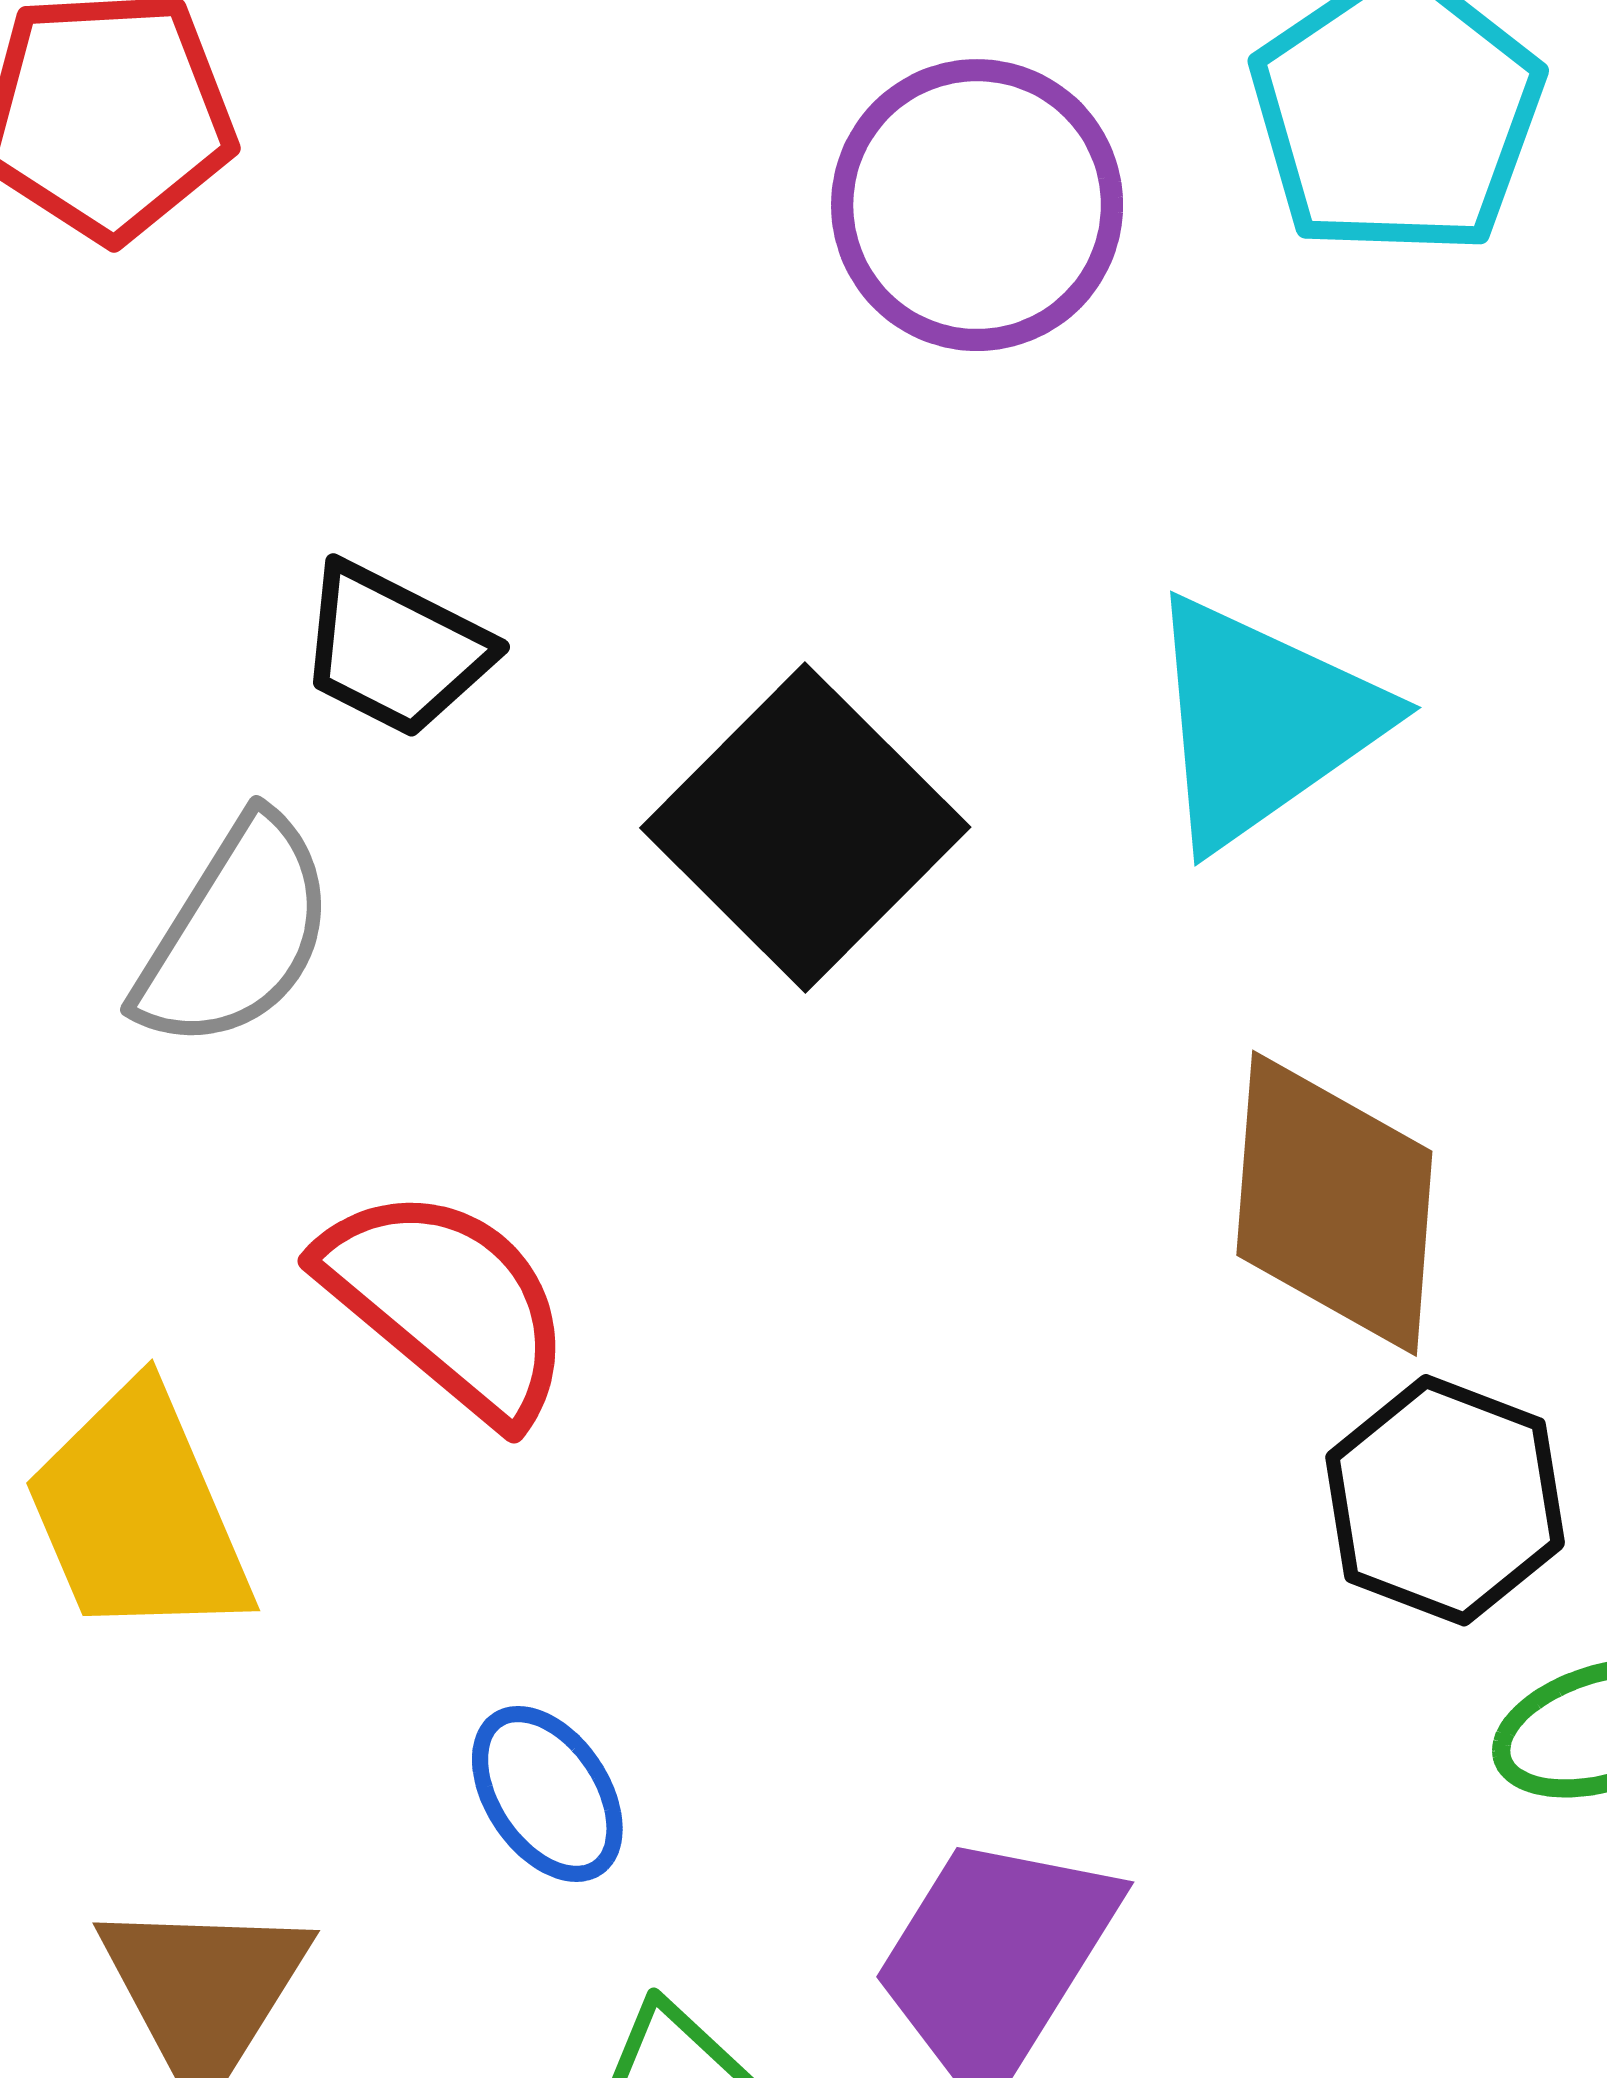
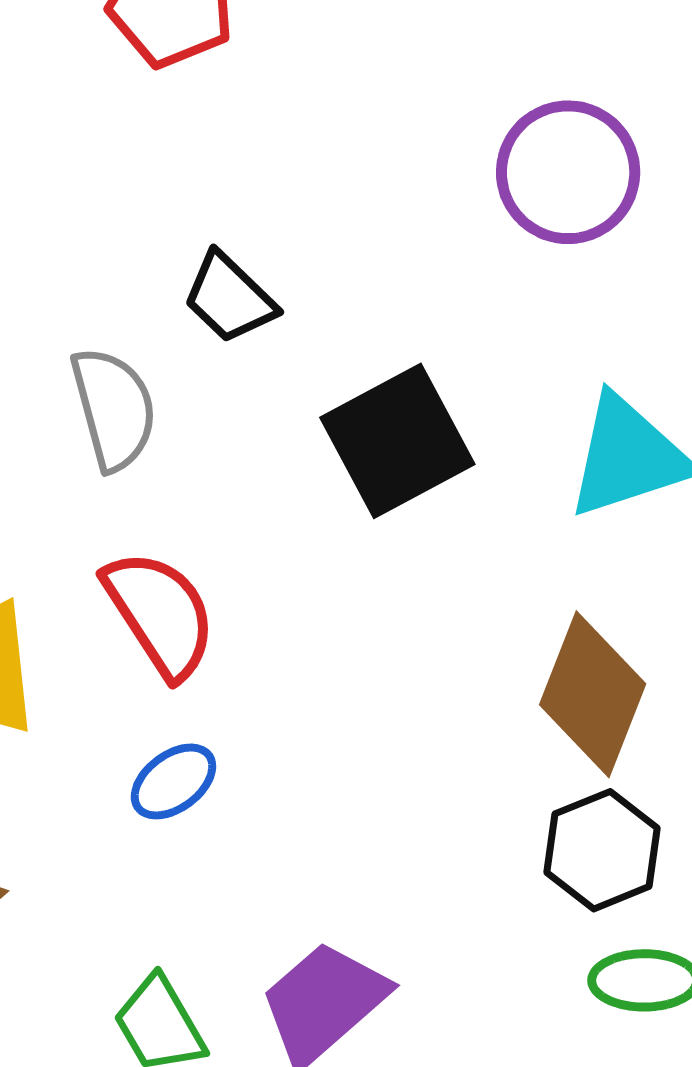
gray semicircle: (236, 933) -> (114, 409), turned -64
blue ellipse: (547, 1794) -> (173, 781), moved, turned 70

